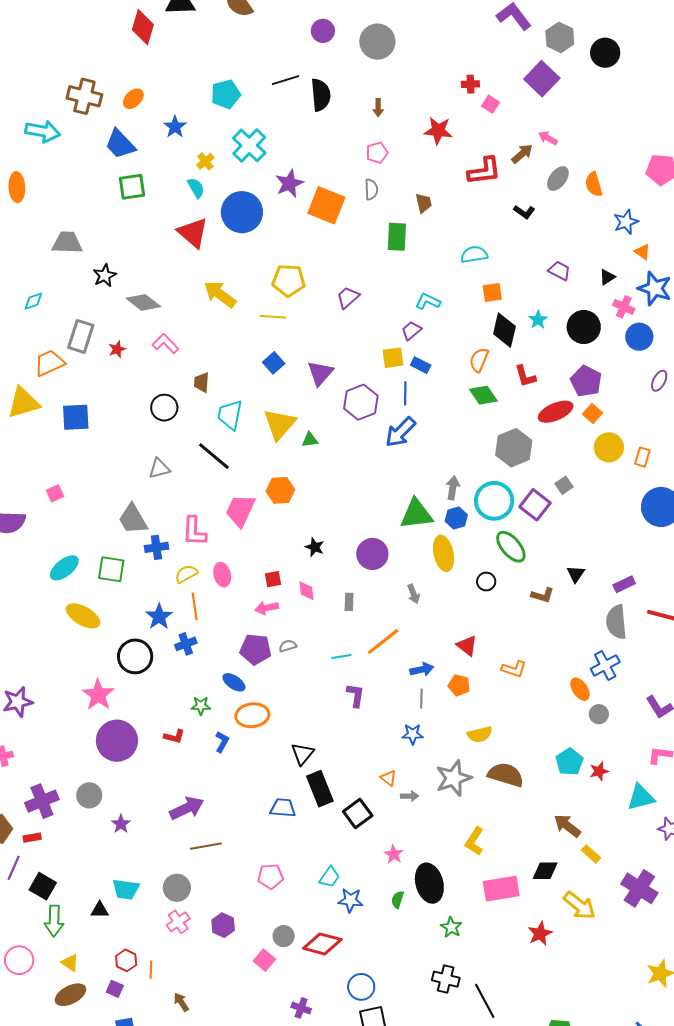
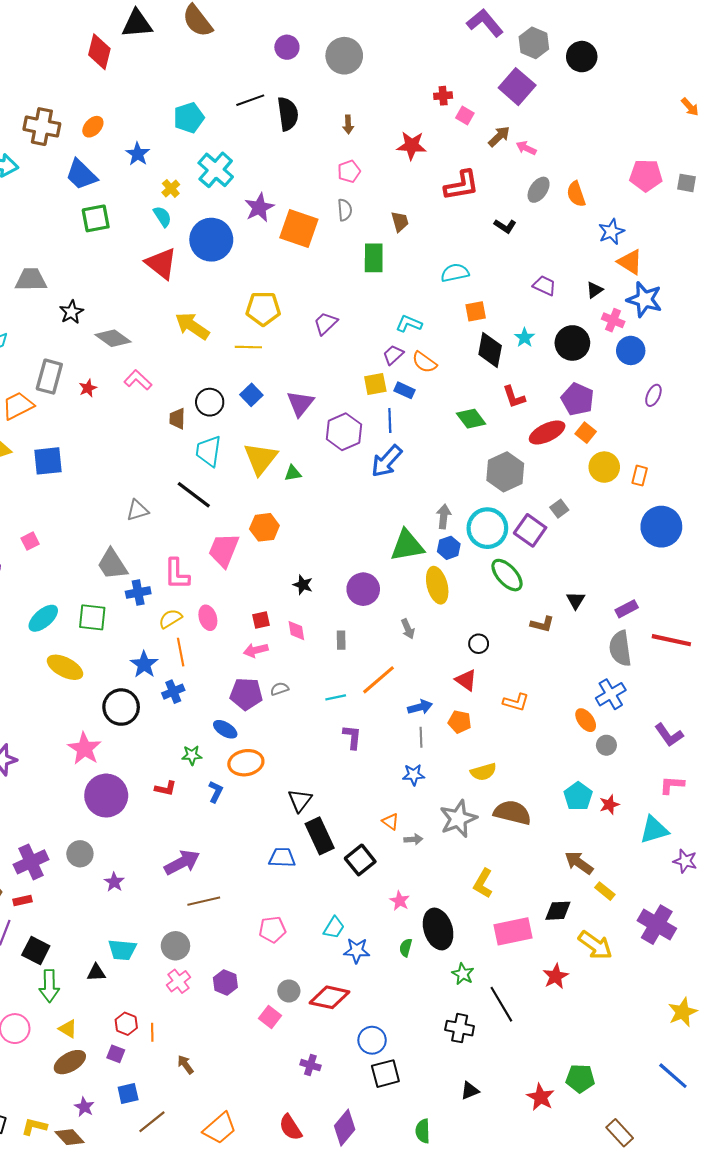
brown arrow: (522, 154) -> (499, 136), moved
orange triangle: (642, 252) -> (630, 262), size x1.5
orange semicircle: (479, 360) -> (424, 362), moved, turned -75
black circle: (164, 408) -> (210, 402), moved
black circle: (486, 582) -> (479, 644), moved
black line: (485, 1001) -> (501, 1004), moved

